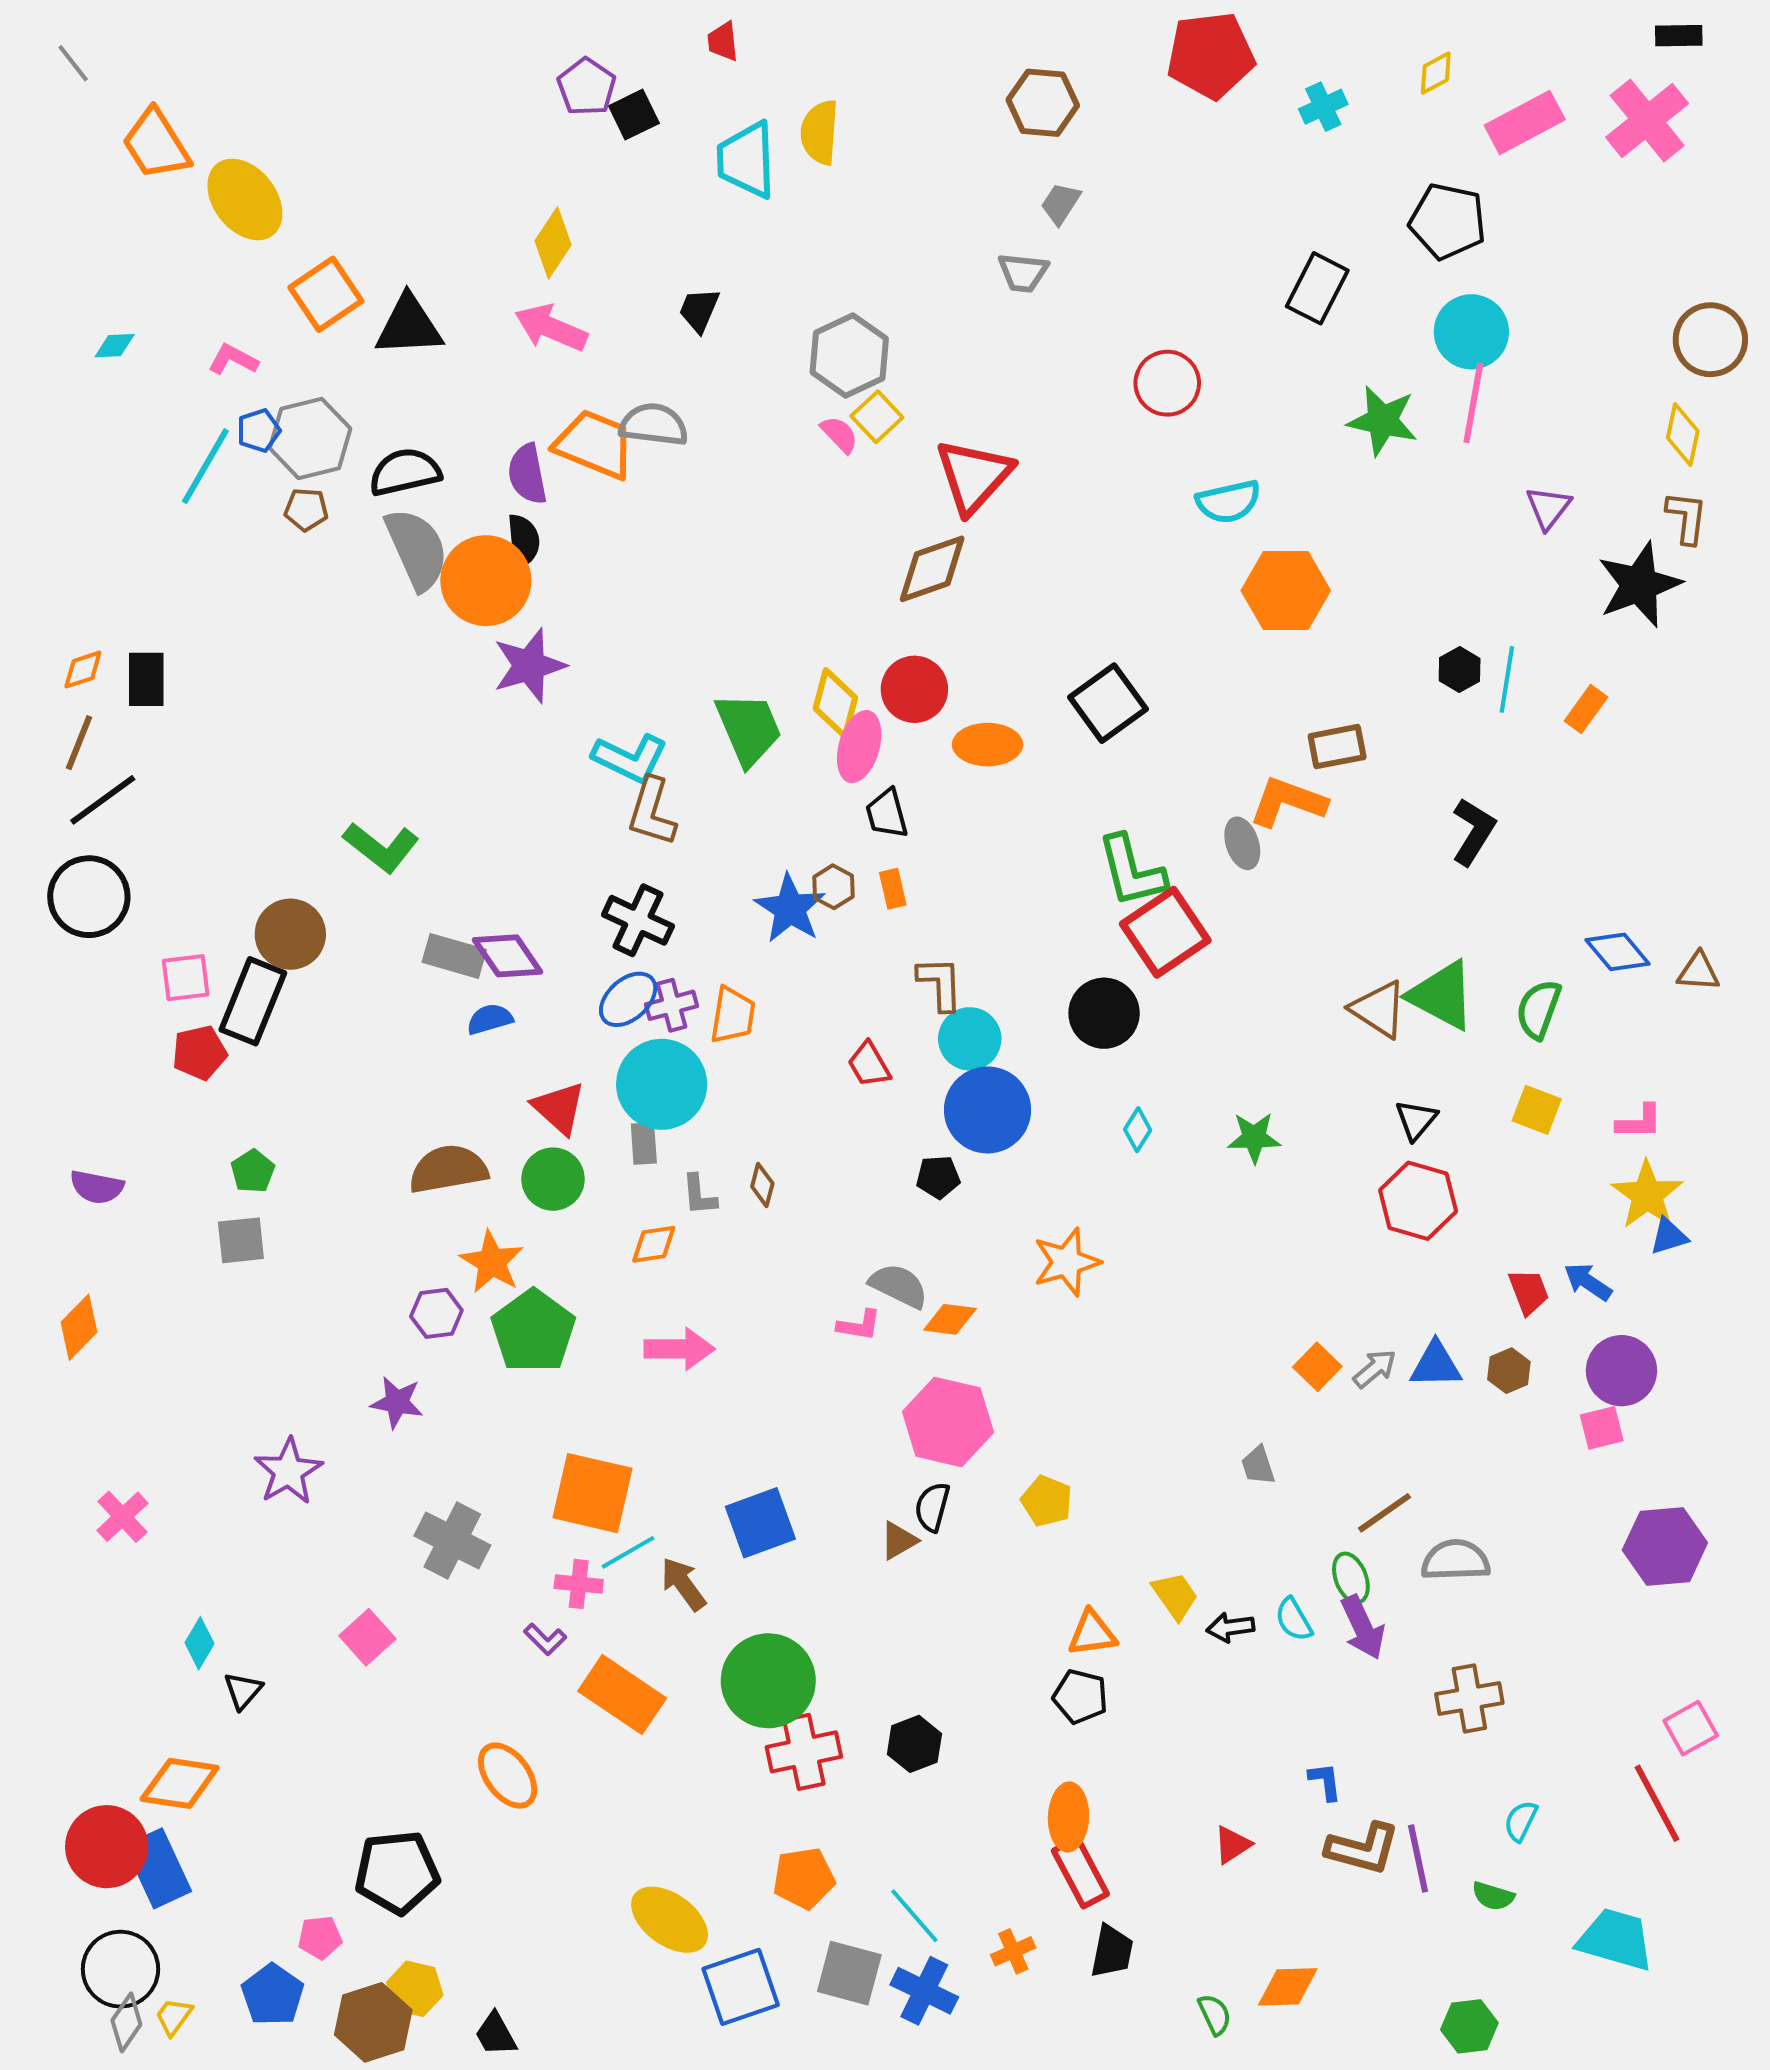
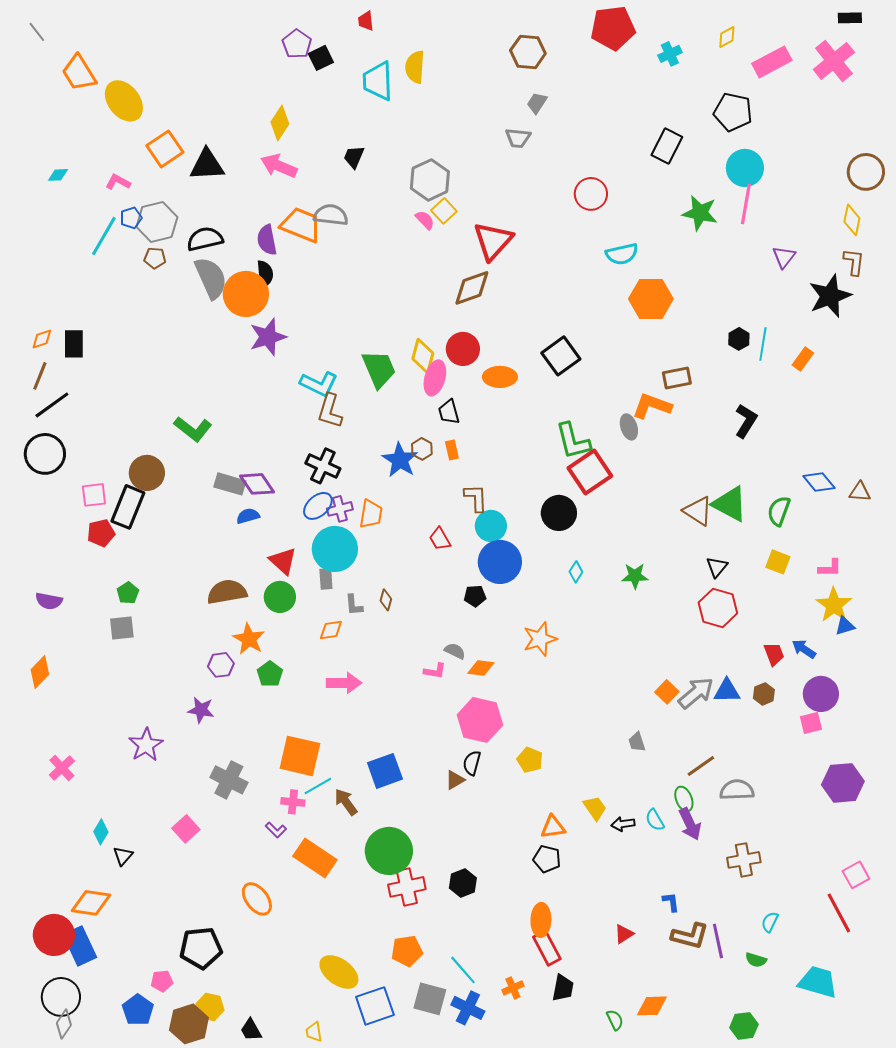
gray semicircle: (899, 1286) -> (455, 651), size x0.7
green pentagon: (533, 1331) -> (270, 674), size x0.6
gray arrow: (1375, 1369) -> (696, 693), size x1.6
yellow trapezoid: (174, 2016) -> (314, 1032), moved, turned -45

